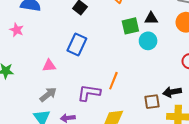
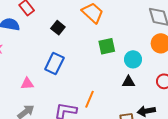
black triangle: (151, 18) -> (129, 82), moved
cyan circle: (148, 41) -> (133, 59), moved

